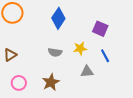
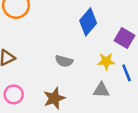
blue diamond: (58, 18) -> (88, 22), moved
yellow star: (80, 48) -> (106, 61), moved

